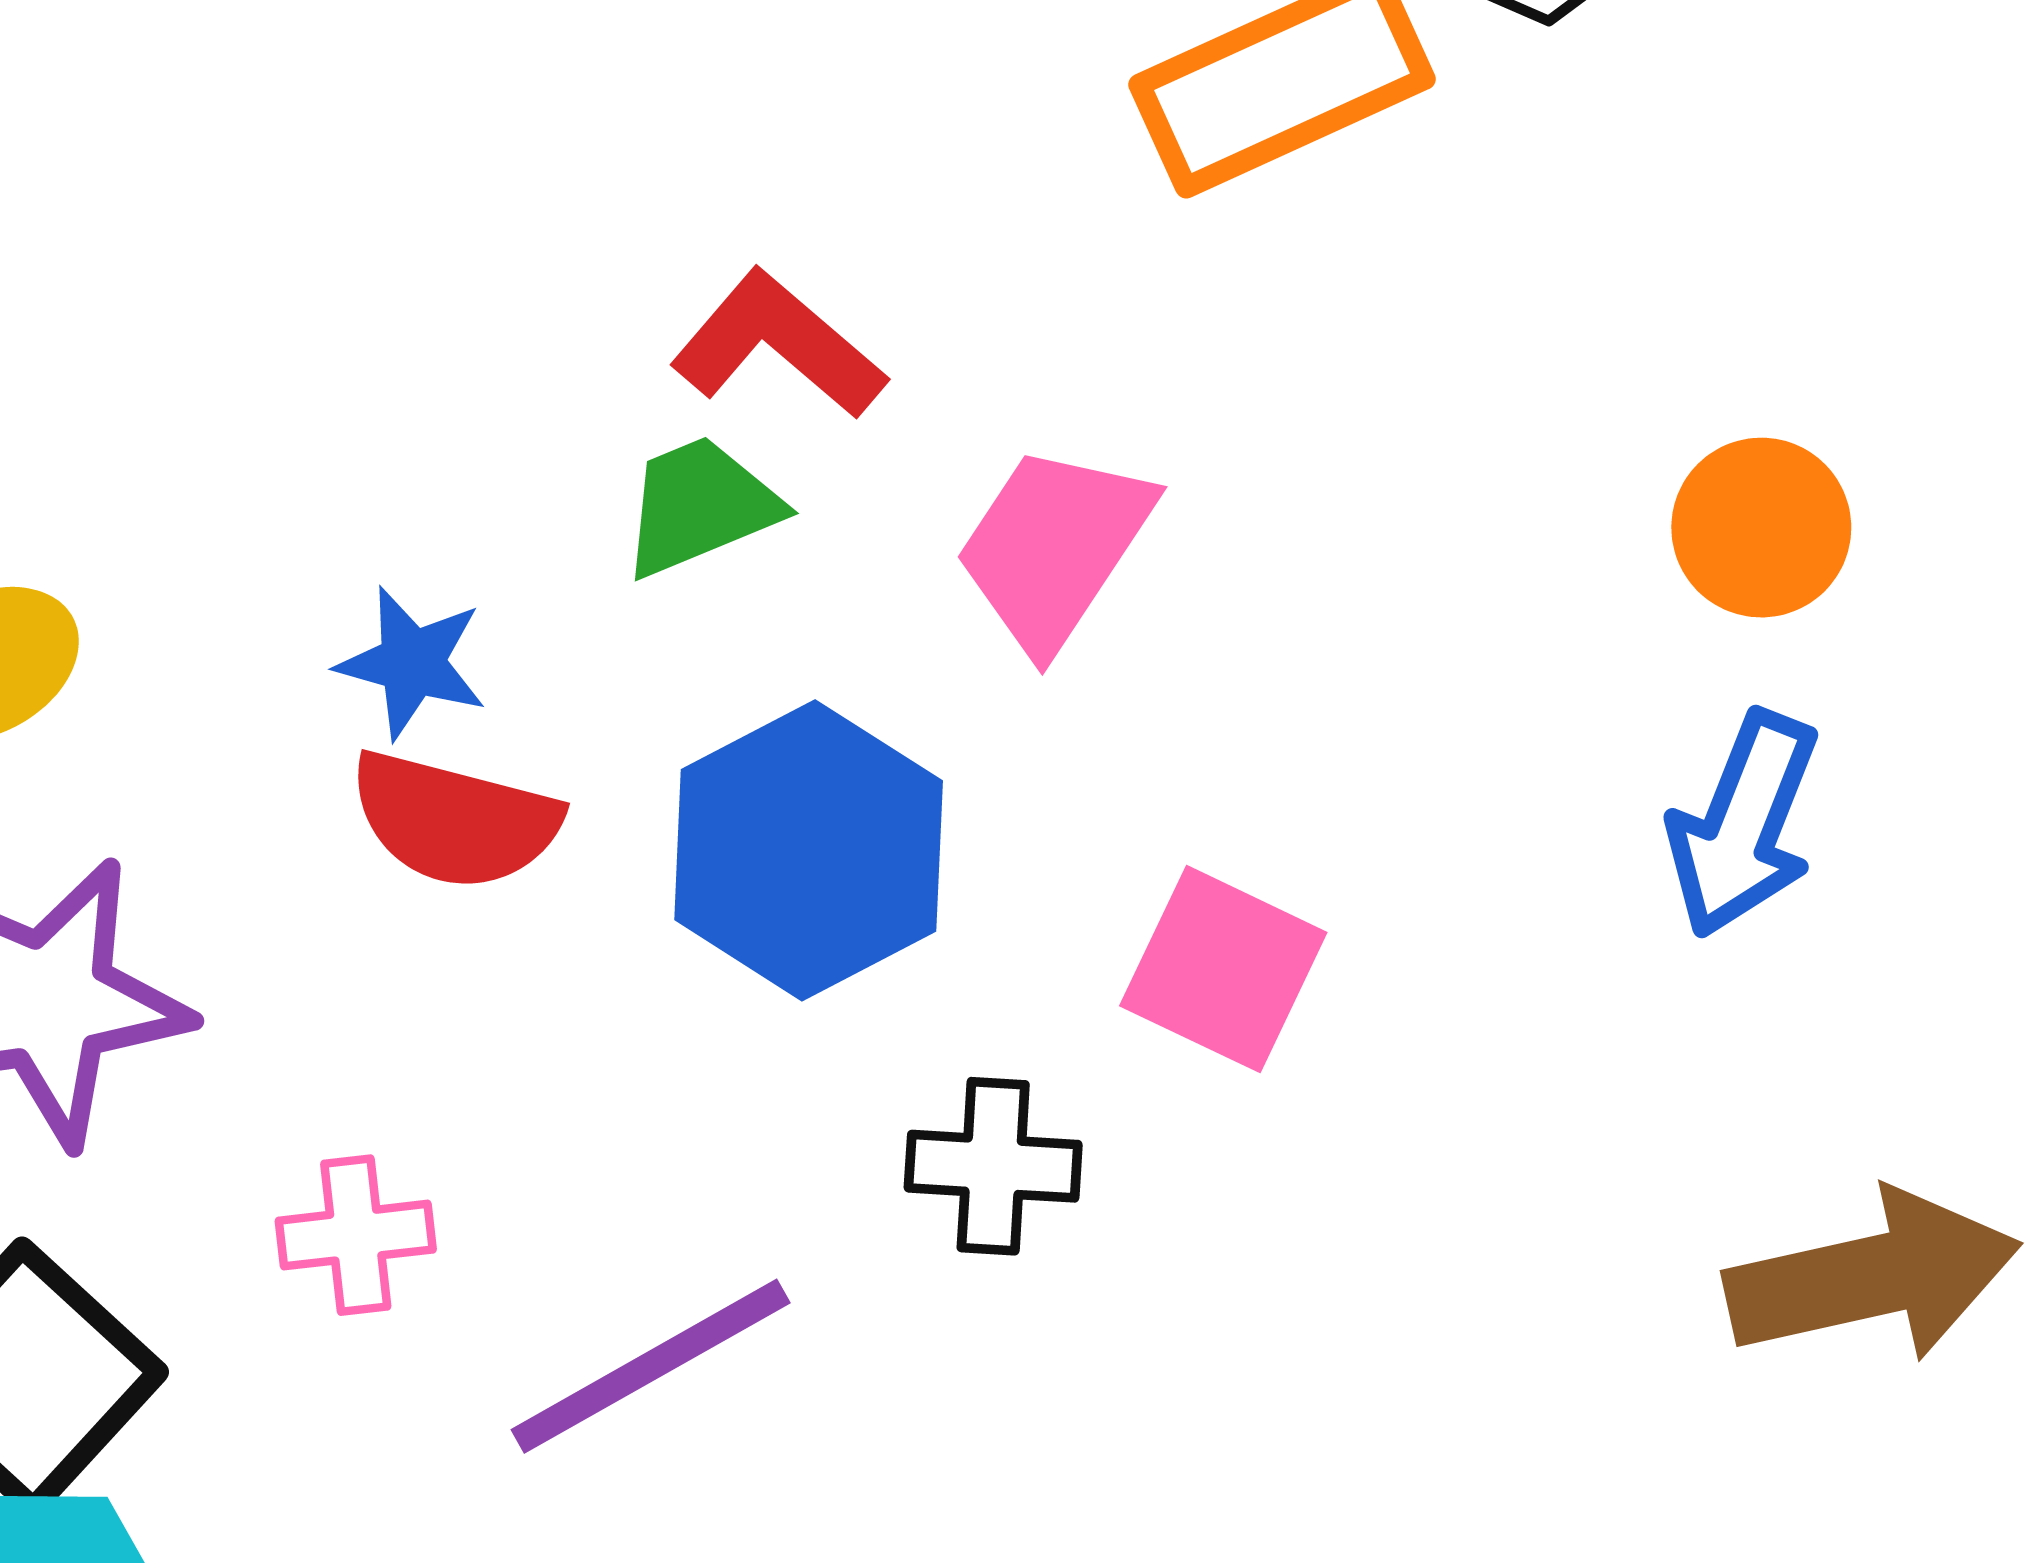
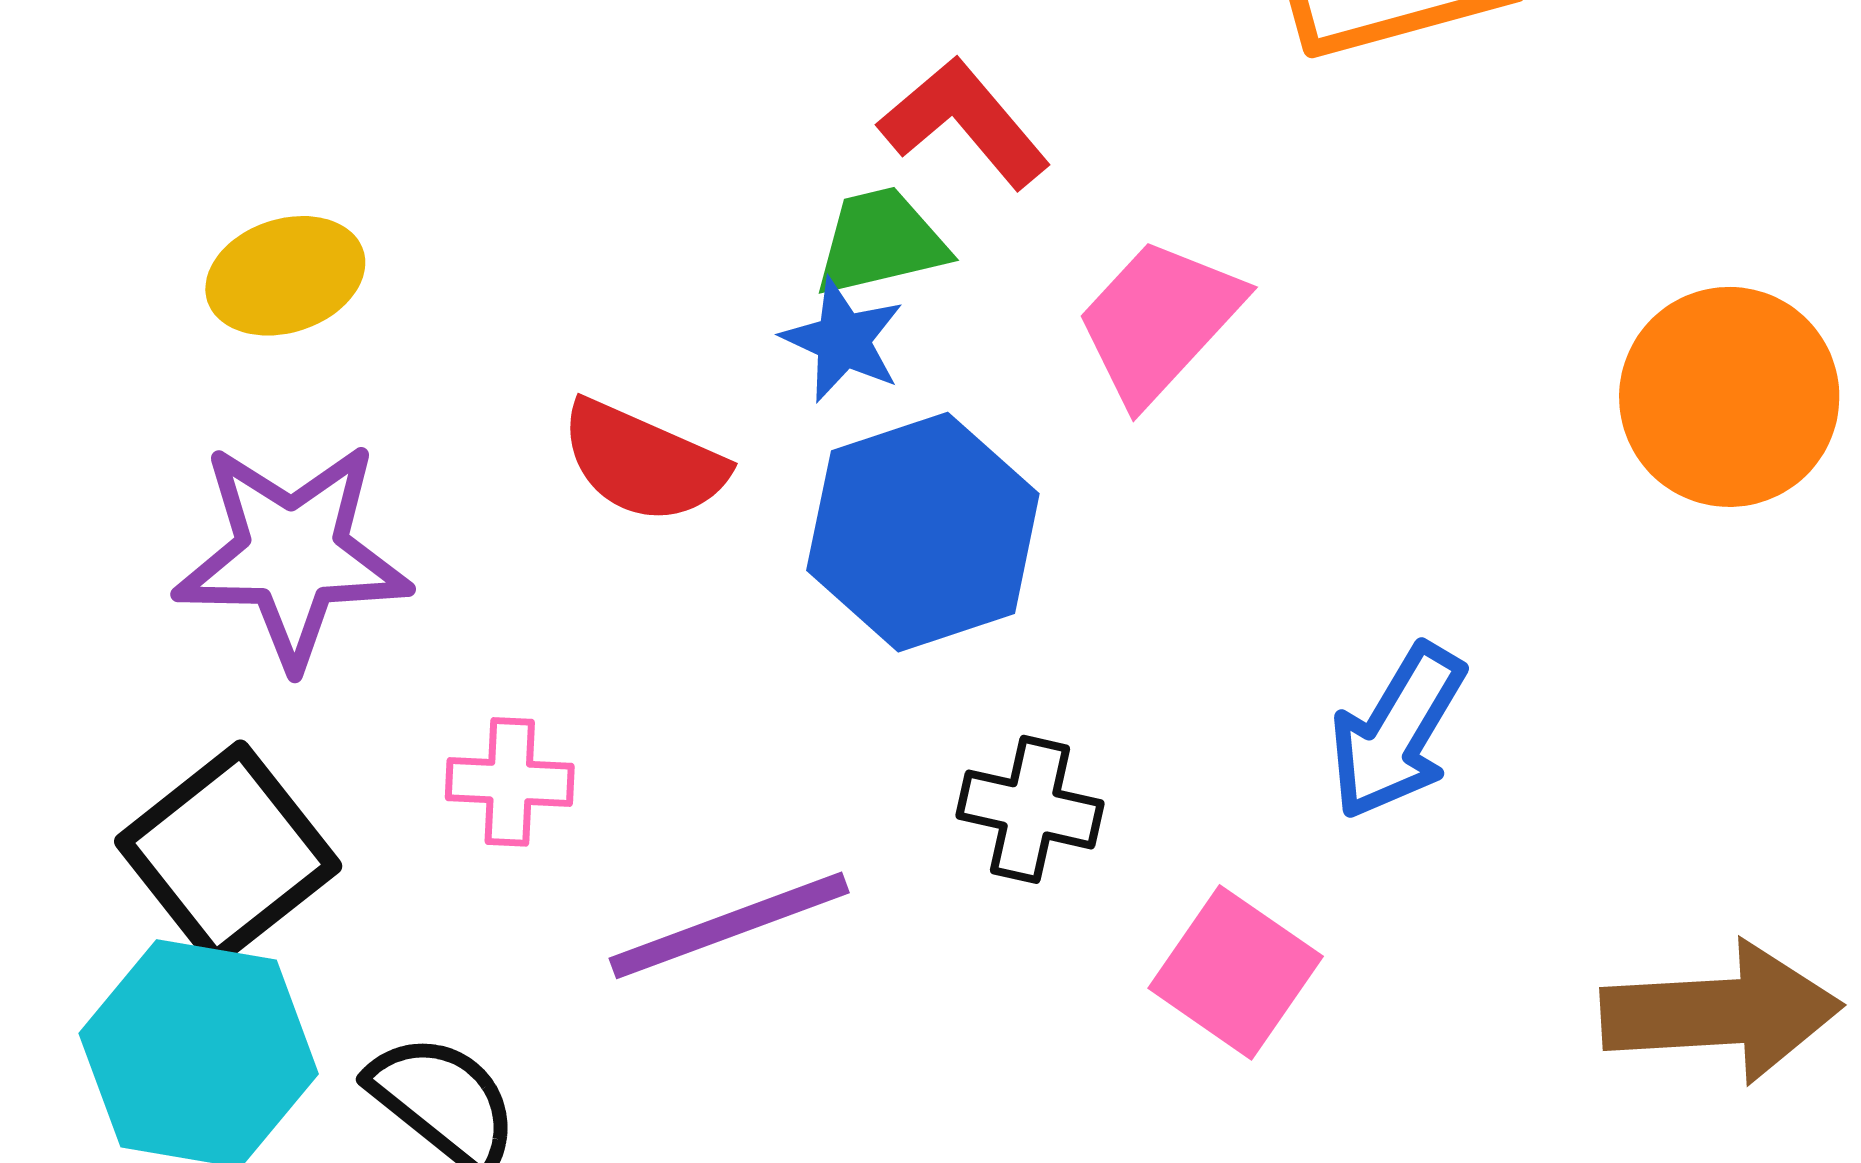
orange circle: (1761, 528) -> (1729, 397), size x1.5
blue star: (412, 663) -> (843, 340), moved
blue arrow: (1743, 824) -> (1397, 732), moved
pink square: (1223, 969) -> (1236, 972), moved

